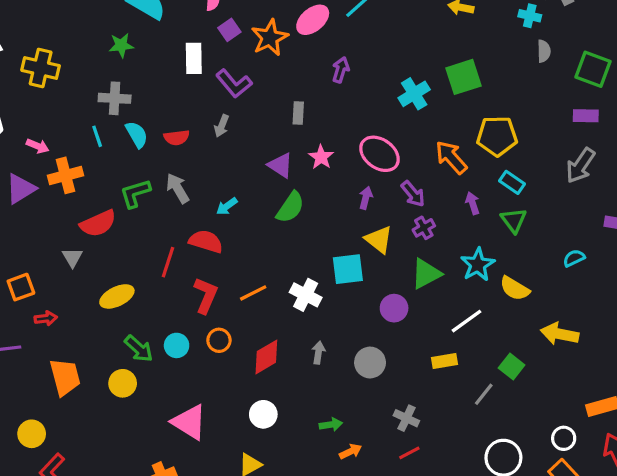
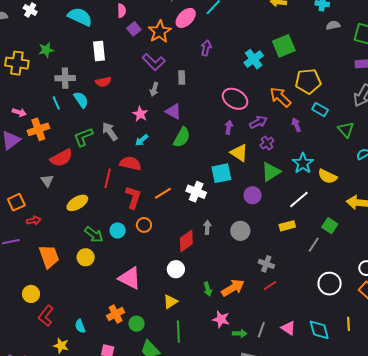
green star: (121, 45) -> (46, 50), moved
gray semicircle: (544, 51) -> (333, 25), turned -96
white rectangle: (194, 58) -> (99, 51), moved
purple L-shape: (234, 84) -> (154, 62), moved
gray arrow: (222, 126) -> (154, 89), moved
red semicircle: (177, 138) -> (103, 82), moved
pink star: (321, 157) -> (140, 114), moved
purple arrow: (413, 194) -> (258, 122), turned -72
green triangle: (514, 220) -> (346, 130), moved
red diamond: (266, 357) -> (186, 241), moved
green arrow: (331, 425) -> (208, 289), moved, turned 88
orange arrow: (351, 451) -> (233, 288), size x1.6

